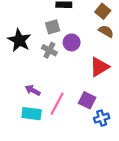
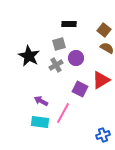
gray cross: (49, 50) -> (56, 65), turned 32
purple square: (87, 100) -> (80, 89), moved
blue cross: (102, 118) -> (103, 135), moved

